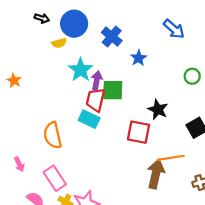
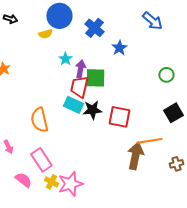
black arrow: (42, 18) -> (10, 19), moved
cyan star: (81, 70) -> (65, 59), size x0.6
green circle: (192, 76) -> (166, 75), moved
black star: (158, 110) -> (92, 110), moved, turned -30

